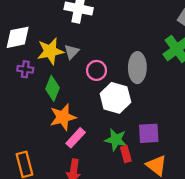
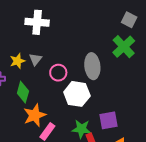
yellow star: (50, 51) -> (17, 61), size x0.7

